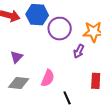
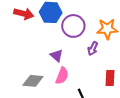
purple triangle: (17, 57) -> (57, 56), moved, turned -32

